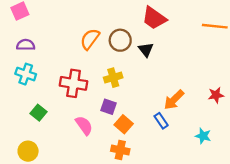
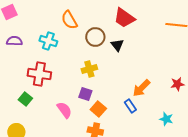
orange semicircle: (90, 39) -> (69, 20), moved, turned -66
cyan cross: (26, 74) -> (48, 41), moved
red cross: (74, 83) -> (39, 74), moved

